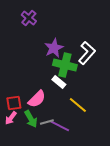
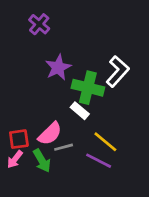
purple star: (54, 48) -> (58, 67), moved
gray line: (47, 122) -> (64, 147), moved
purple line: (60, 126) -> (99, 161), moved

